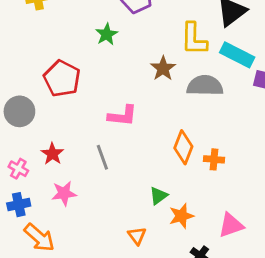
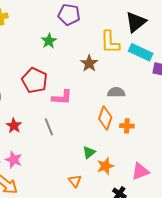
red pentagon: (62, 78) -> (35, 80), moved
gray semicircle: (205, 86) -> (116, 92), moved, size x0.7
pink star: (64, 193) -> (14, 160), moved, turned 30

